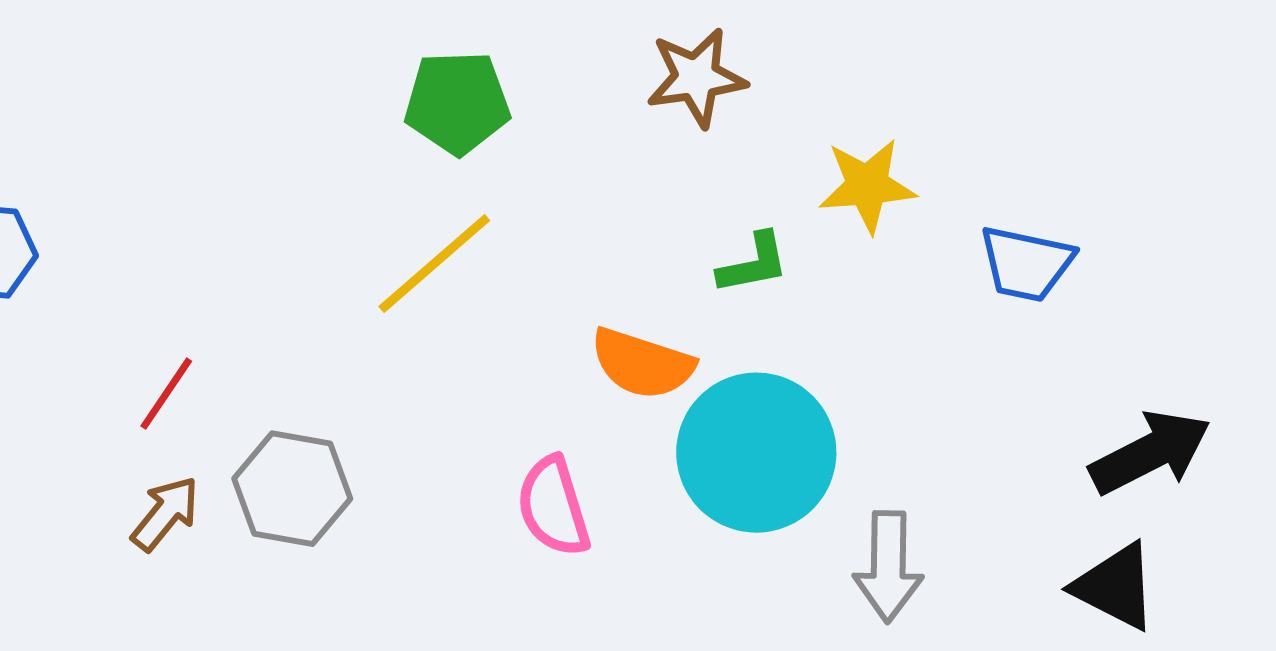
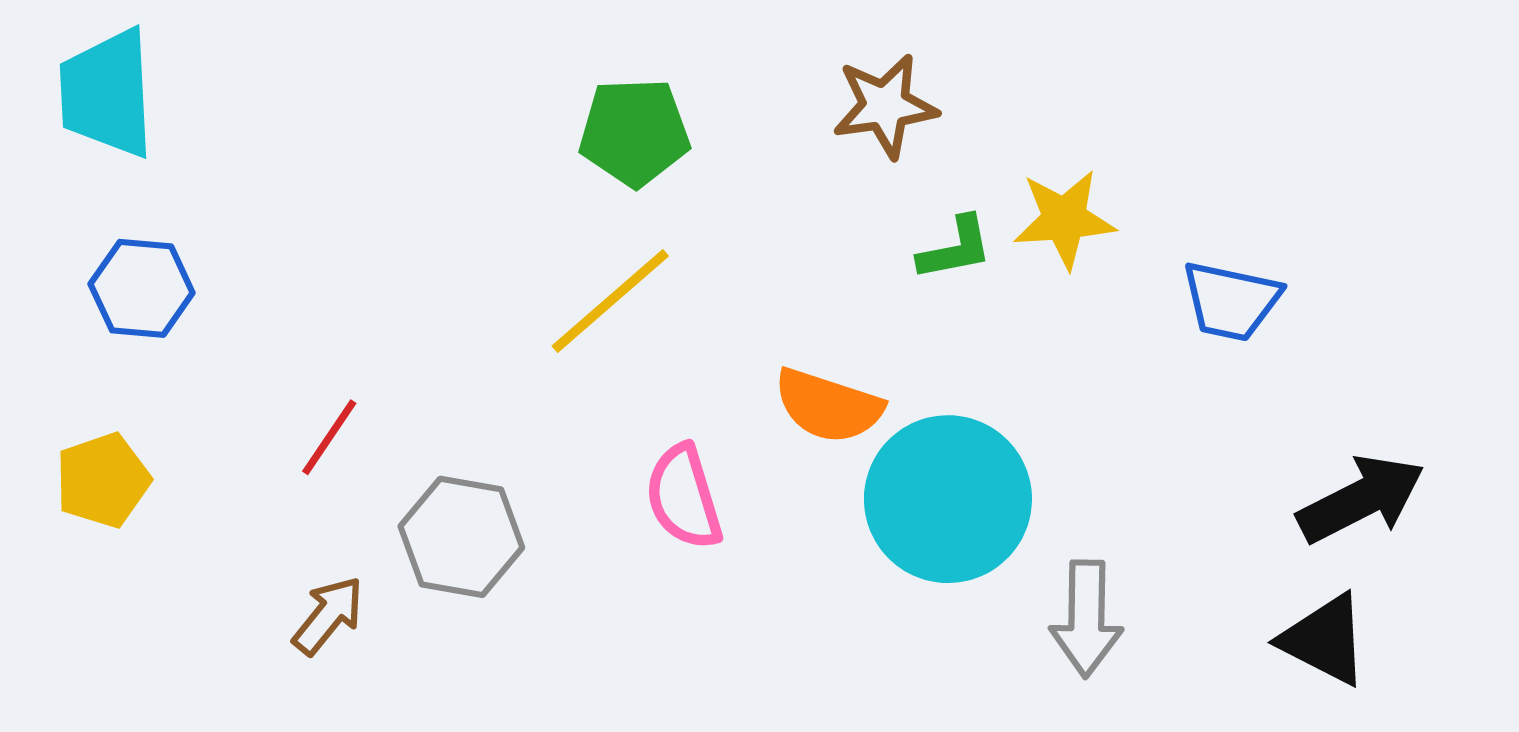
green L-shape: (753, 264) -> (955, 249), moved
pink semicircle: (553, 507) -> (684, 497), moved
brown arrow: (165, 514) -> (328, 616), moved

